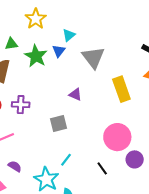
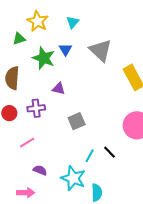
cyan triangle: (69, 35) -> (73, 22), moved
green triangle: (11, 44) -> (19, 39), moved
purple triangle: (75, 94) -> (59, 89), moved
black line: (102, 168) -> (110, 152), moved

